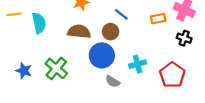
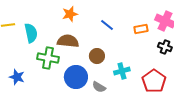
brown circle: (110, 32) -> (97, 56), moved
blue circle: (102, 55) -> (76, 77), moved
green cross: (56, 68) -> (48, 58), moved, turned -30

